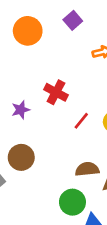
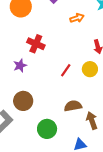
red cross: (56, 92) -> (36, 44), moved
green circle: (72, 202) -> (47, 129), moved

